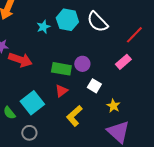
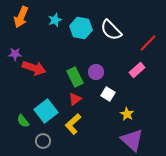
cyan star: (43, 27) -> (55, 20), moved
green rectangle: (61, 69) -> (75, 77), turned 54
yellow L-shape: (74, 116) -> (73, 124), moved

